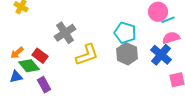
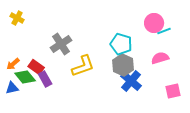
pink semicircle: (171, 38) -> (160, 58), moved
blue cross: (161, 55) -> (131, 81), moved
purple rectangle: (44, 85) -> (45, 79), moved

